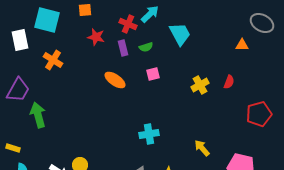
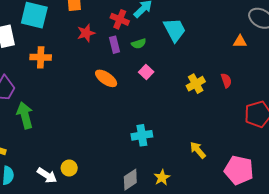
red star: (96, 37) -> (86, 33), turned -30
orange cross: (53, 60) -> (41, 57), turned -30
pink square: (153, 74) -> (146, 72), turned -32
red semicircle: (229, 82) -> (226, 80), turned -40

